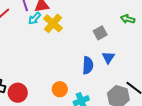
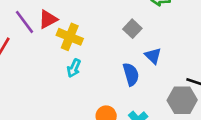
cyan arrow: (35, 18) -> (74, 68), moved

